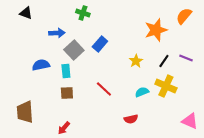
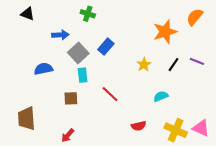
cyan rectangle: (66, 71) -> (83, 75), moved
yellow cross: (166, 86) -> (176, 130), moved
cyan semicircle: (142, 92) -> (161, 96), moved

